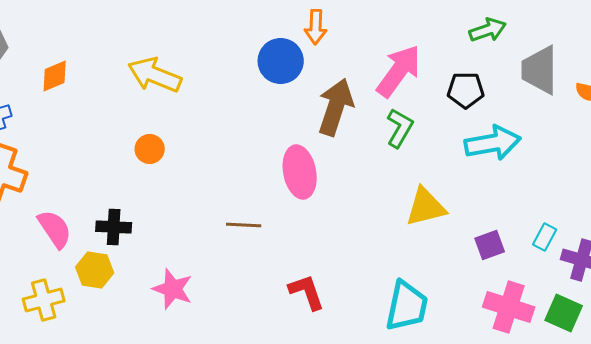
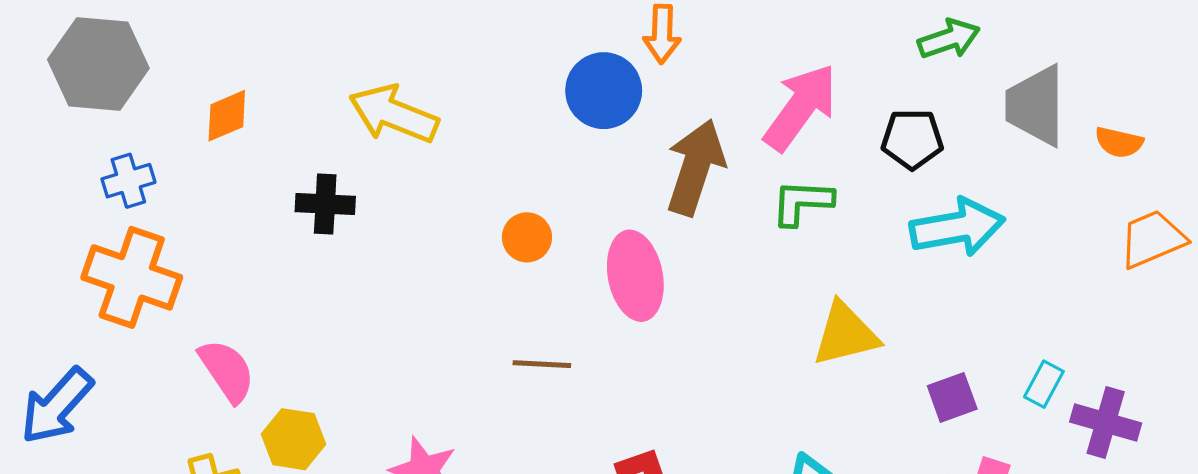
green L-shape: (400, 128) -> (802, 202), turned -117
orange circle: (150, 149) -> (527, 237), moved
black cross: (114, 227) -> (325, 204), moved

